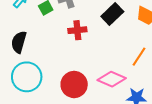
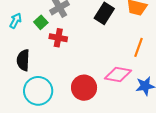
red cross: (77, 30) -> (58, 38), moved, turned 30

